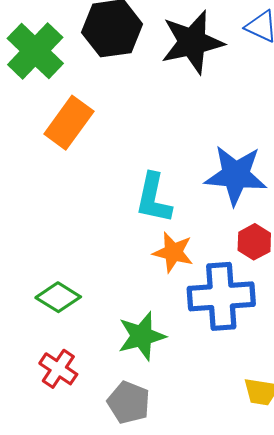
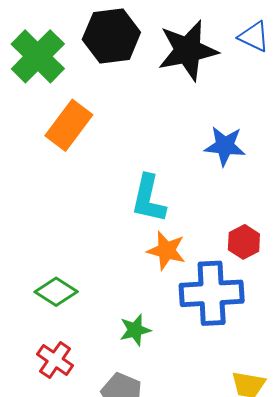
blue star: (236, 175) -> (225, 146), moved, size x0.7
green star: (142, 336) -> (135, 330), size x0.7

